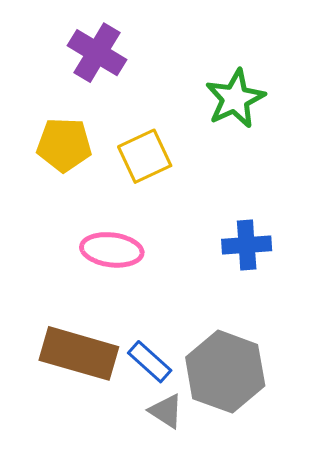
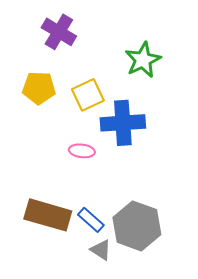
blue cross: (247, 245) -> (123, 123), moved, size x1.5
pink ellipse: (112, 250) -> (82, 151), moved, size x0.7

